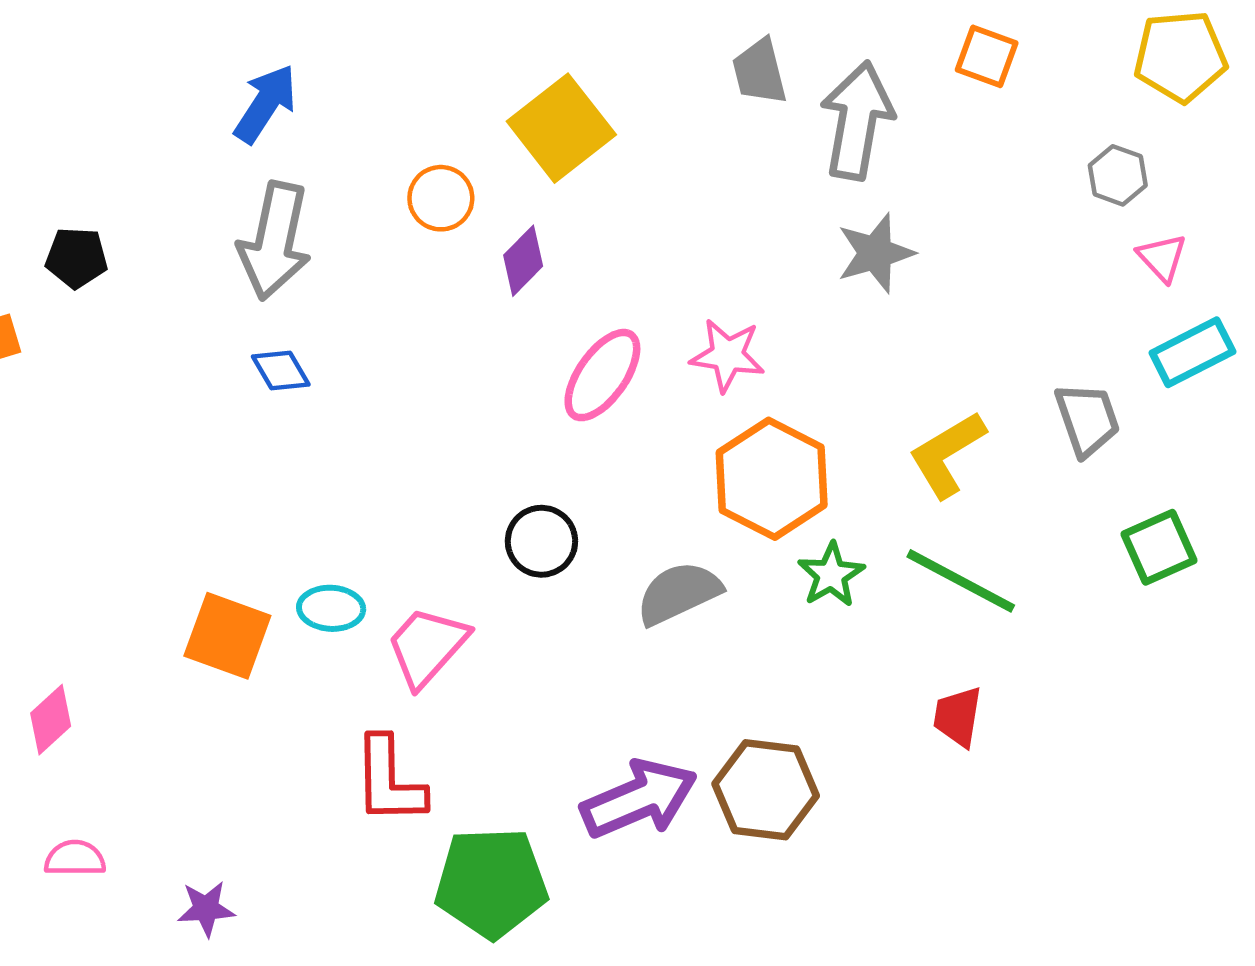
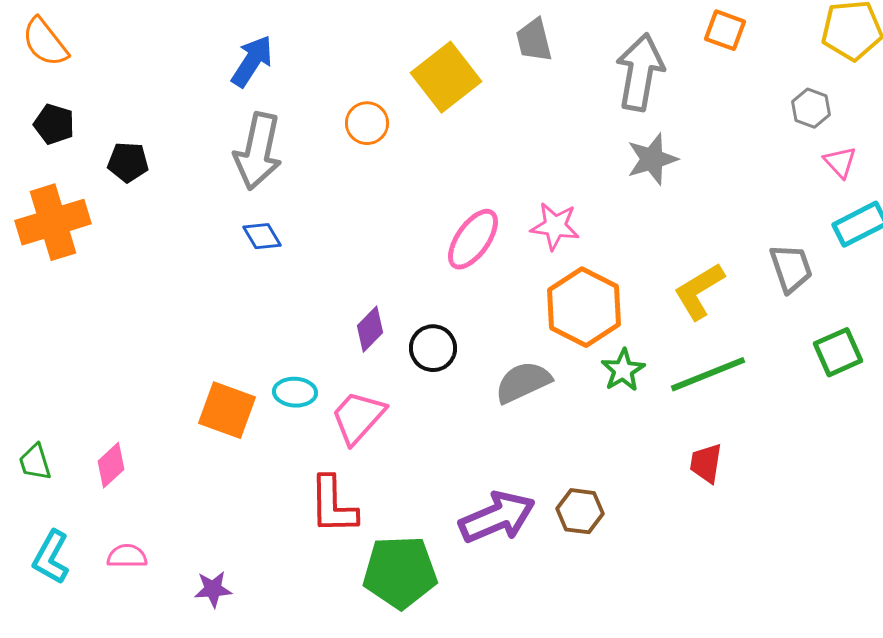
gray trapezoid: (759, 72) -> (534, 40), moved
purple diamond: (523, 261) -> (370, 329), moved
green line: (961, 581) -> (708, 374), turned -50
brown hexagon: (766, 790) -> (580, 511), size x0.7

